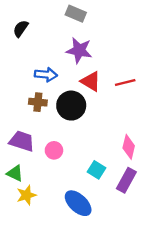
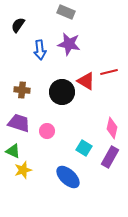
blue arrow: (46, 75) -> (40, 50), moved, turned 78
red triangle: (91, 81) -> (86, 81), moved
brown cross: (38, 102) -> (22, 90), moved

